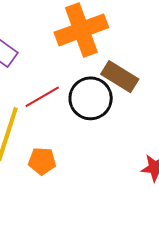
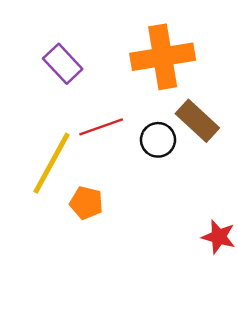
black circle: (91, 98) -> (158, 140), size x0.7

